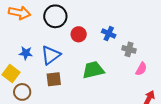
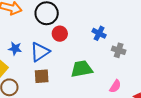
red circle: (79, 34) -> (60, 34), moved
pink semicircle: (141, 69) -> (115, 86), moved

